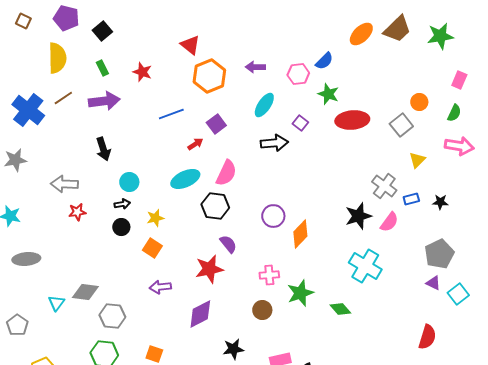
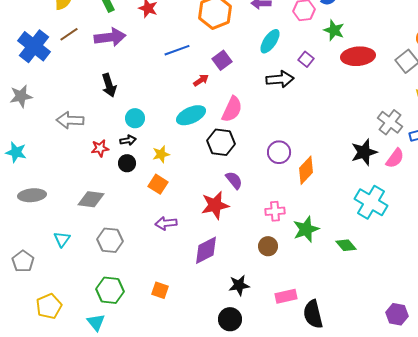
red star: (77, 212) -> (100, 148), moved
gray diamond: (85, 292) -> (91, 199), moved
gray hexagon: (112, 316) -> (110, 240), moved

